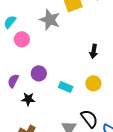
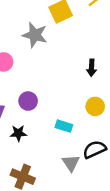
cyan rectangle: (66, 87) -> (64, 126), moved
black semicircle: (89, 119) -> (95, 149), turned -72

